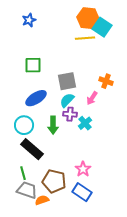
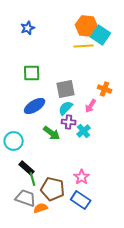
cyan circle: (24, 125) -> (14, 141), moved
green arrow: (53, 125) -> (52, 133), turned -54
black rectangle: (32, 149) -> (27, 168), moved, size x0.7
green line: (23, 173) -> (33, 179), moved

